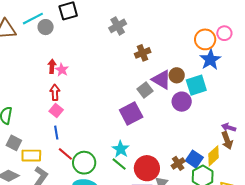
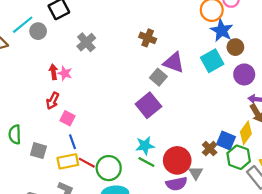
gray cross: (118, 26) -> (86, 42), moved
brown cross: (143, 53) -> (148, 38), turned -35
brown circle: (177, 75) -> (235, 47), moved
red arrow: (55, 92) -> (53, 101), moved, turned -140
purple circle: (182, 102) -> (244, 74), moved
gray square: (14, 143) -> (38, 151), moved
cyan star: (121, 149) -> (145, 146), turned -30
yellow rectangle: (31, 156) -> (68, 161), moved

